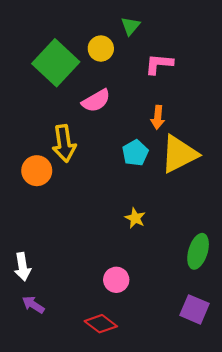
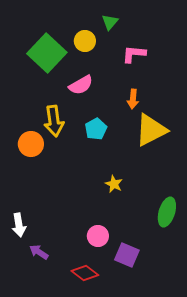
cyan pentagon: (135, 153) -> (96, 129), moved
purple arrow: (33, 305) -> (39, 252), moved
purple square: (195, 309) -> (127, 255), moved

